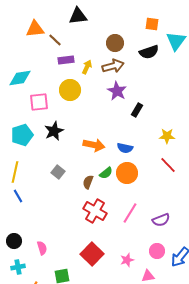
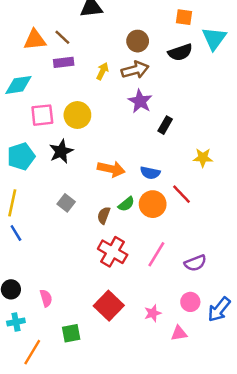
orange triangle: (35, 29) -> (35, 40), moved
purple rectangle: (66, 60) -> (64, 62), moved
yellow circle: (70, 90) -> (77, 115), moved
red line: (168, 165) -> (182, 194), moved

